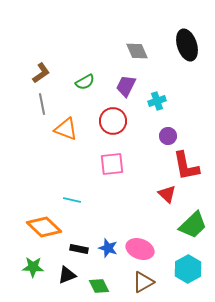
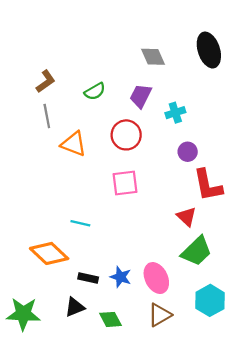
green trapezoid: (193, 225) -> (197, 251), moved
pink ellipse: (140, 249) -> (156, 278), turned 44
green star: (33, 267) -> (23, 314), moved, size x1.4

